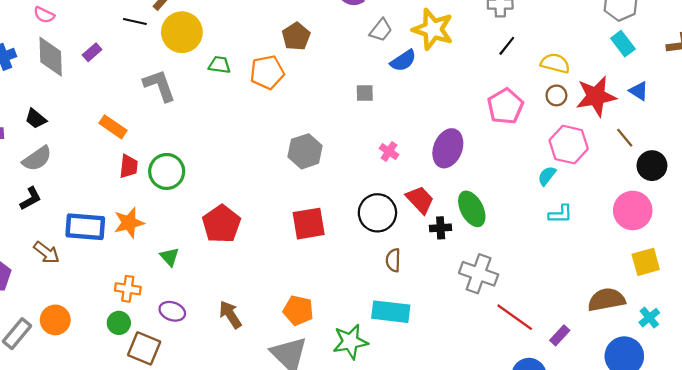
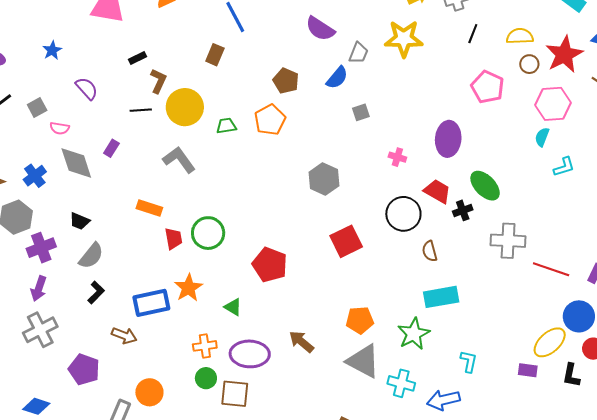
blue semicircle: (403, 61) -> (337, 78), moved
purple ellipse: (172, 311) -> (250, 354), size x1.6

